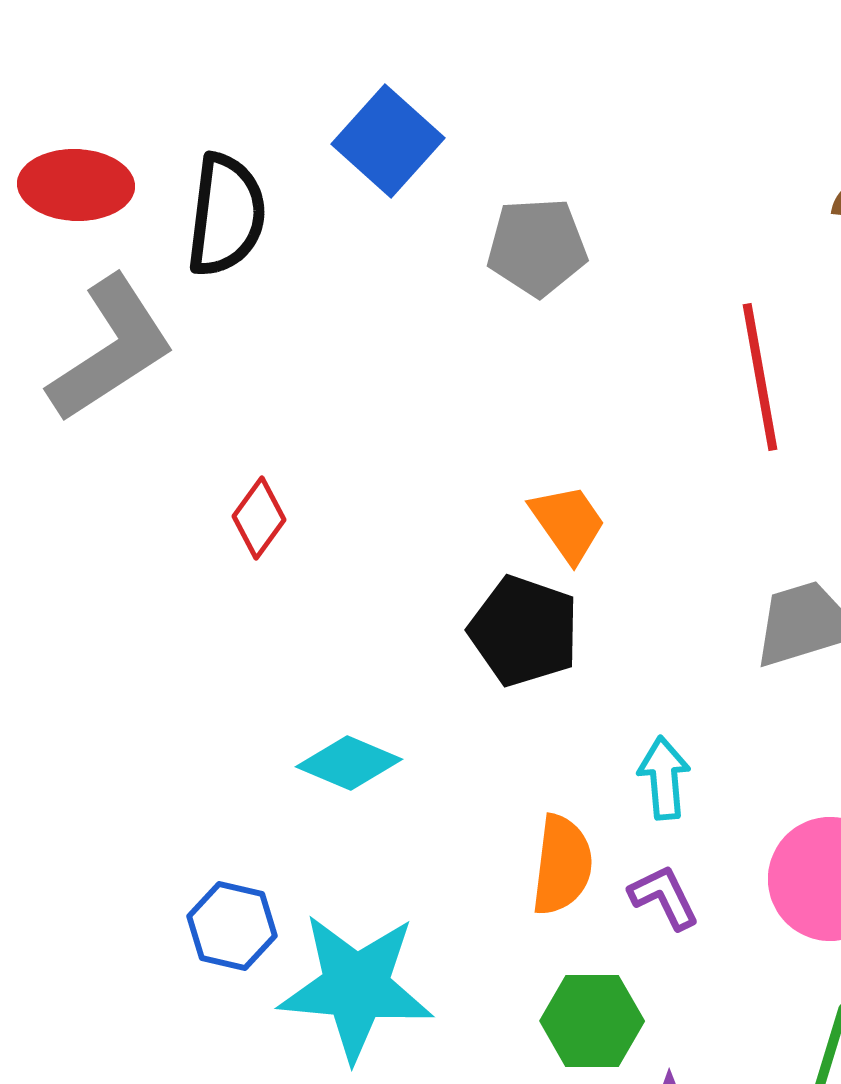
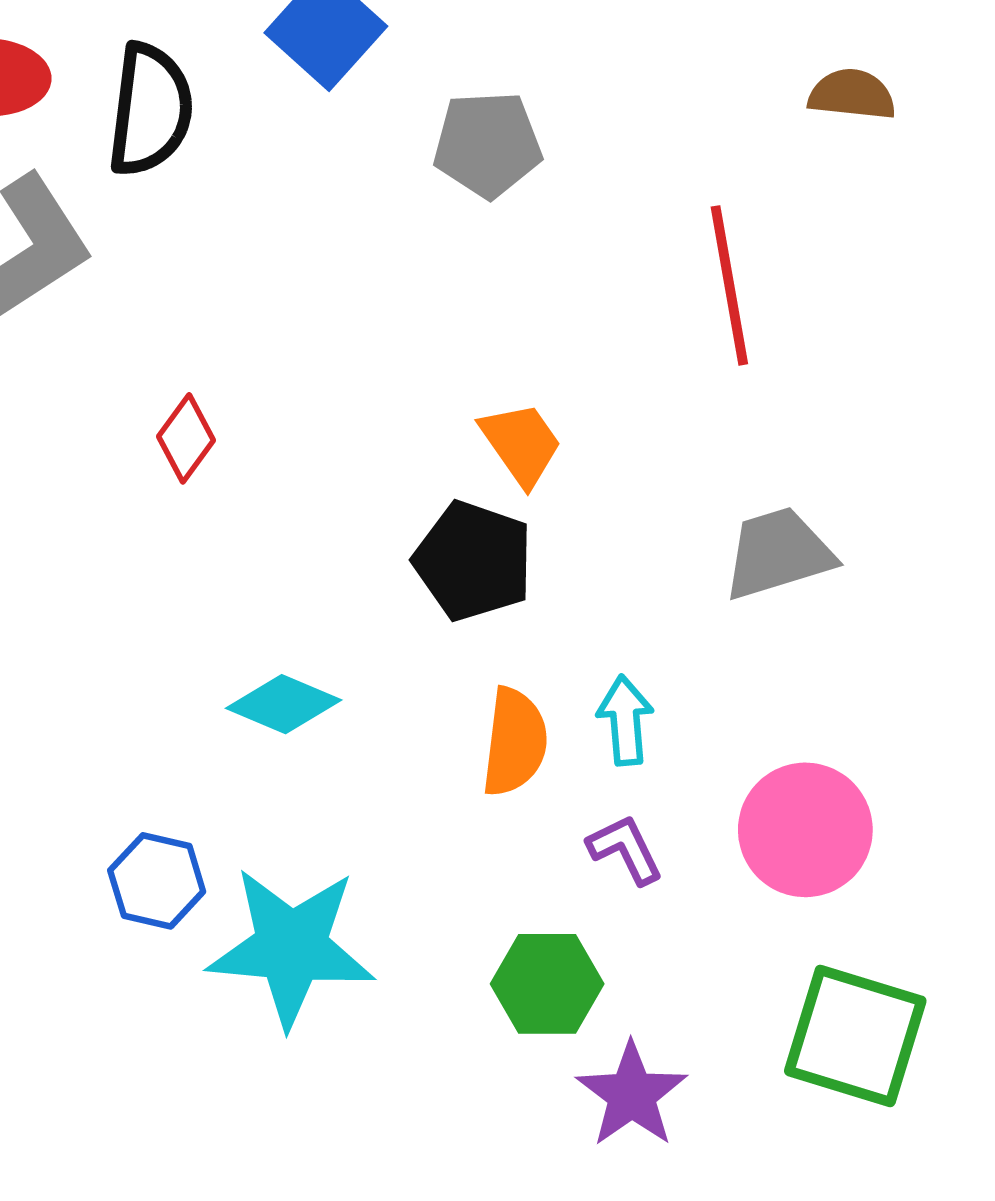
orange semicircle: (562, 865) -> (515, 742), moved

